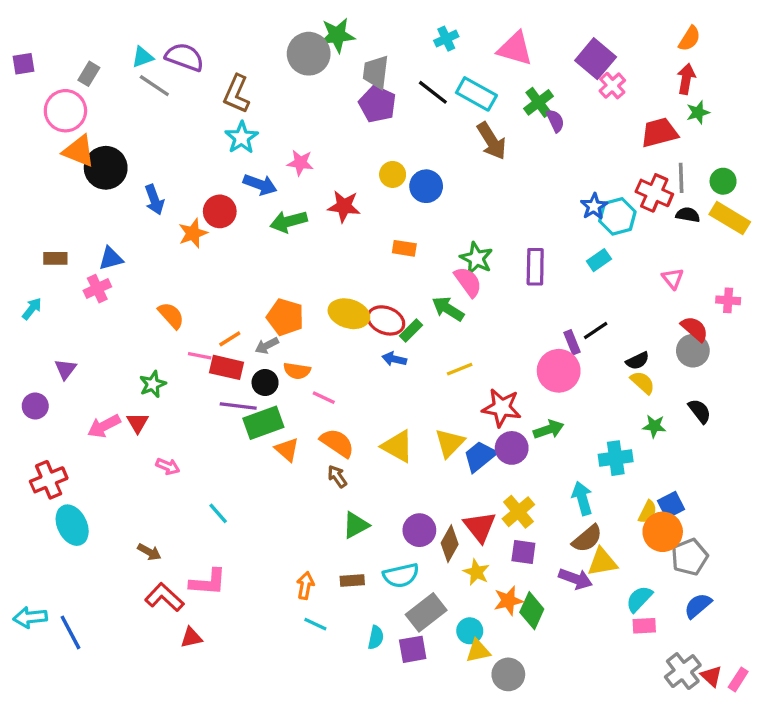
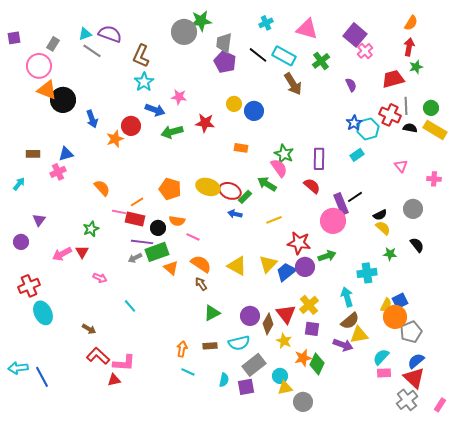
purple semicircle: (555, 121) -> (351, 85), moved
red semicircle: (695, 329) -> (312, 186), moved
purple rectangle: (572, 342) -> (341, 204), size x1.5
gray arrow: (267, 346) -> (135, 258), moved
pink L-shape: (208, 582) -> (124, 363), moved
red triangle: (711, 676) -> (414, 378), moved, size x1.6

